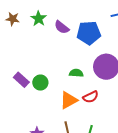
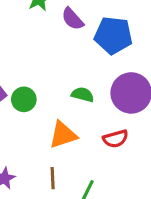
red semicircle: (91, 97) -> (116, 139), moved

